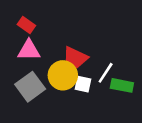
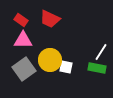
red trapezoid: (75, 58) -> (50, 19), moved
white line: (106, 73) -> (101, 52), moved

